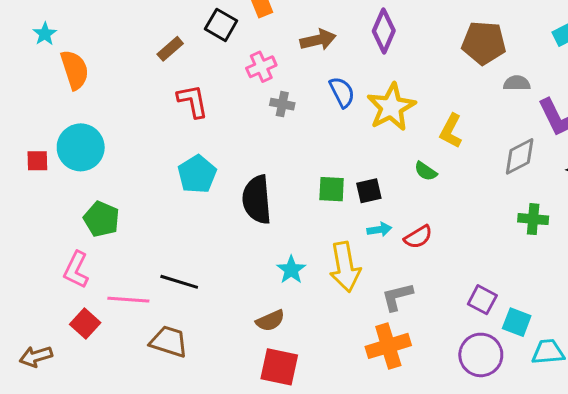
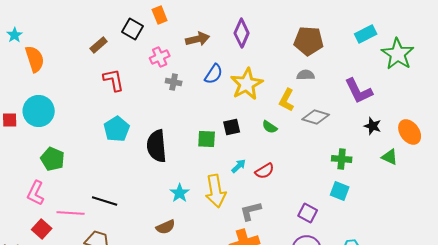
gray semicircle: (517, 83) -> (306, 75), moved
blue semicircle: (342, 92) -> (214, 74), turned 60
gray diamond: (520, 156) -> (316, 117), moved, turned 44
black square: (369, 191) -> (232, 127), moved
cyan arrow: (379, 230) -> (239, 166), turned -35
cyan square: (517, 322) -> (340, 191), moved

